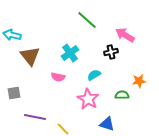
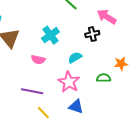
purple line: (35, 117) -> (32, 91), moved
blue triangle: (107, 124) -> (76, 107), moved

